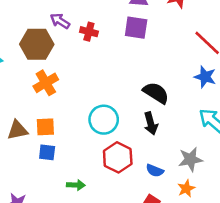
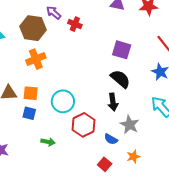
purple square: (136, 28) -> (122, 50), moved
cyan circle: (104, 120) -> (63, 101), moved
gray star: (190, 159) -> (130, 125), moved, turned 30

